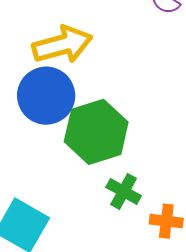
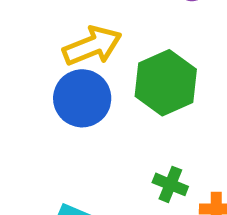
green hexagon: (96, 132) -> (166, 83), moved

